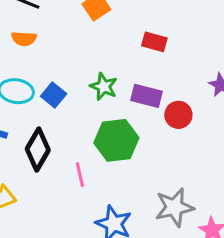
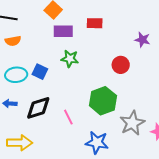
purple rectangle: (146, 96) -> (63, 31), moved
green hexagon: (116, 140) -> (103, 101), moved
black diamond: (38, 149) -> (38, 108), turned 56

